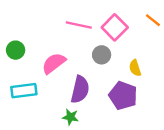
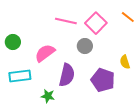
yellow semicircle: (135, 68) -> (125, 62), moved
green star: (70, 117) -> (48, 96), moved

